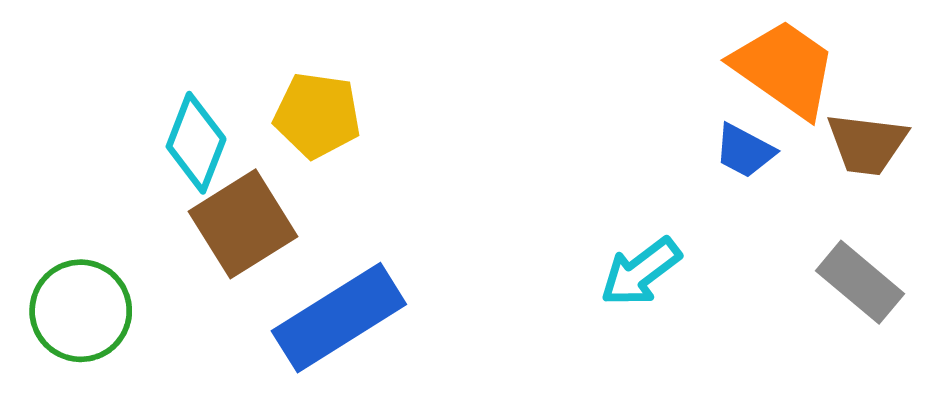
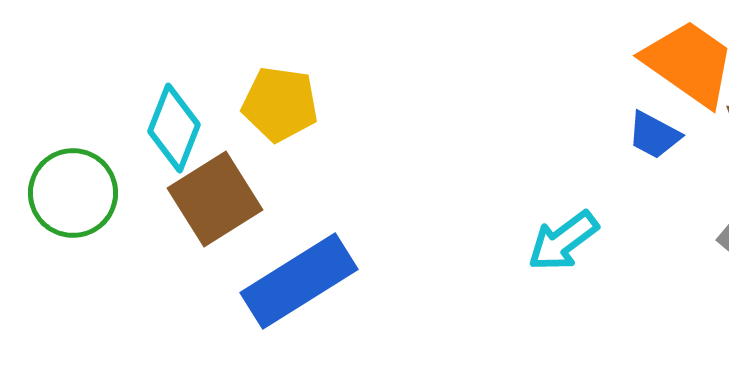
green circle: (81, 311) -> (73, 193), moved

